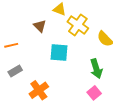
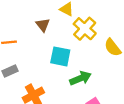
green arrow: (96, 69) -> (80, 78), moved, turned -102

